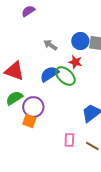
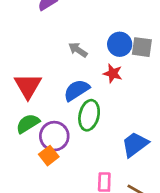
red triangle: (14, 71) -> (28, 86), turned 40
green ellipse: (65, 76) -> (89, 115), moved, turned 60
orange square: (29, 121) -> (49, 156), turned 32

